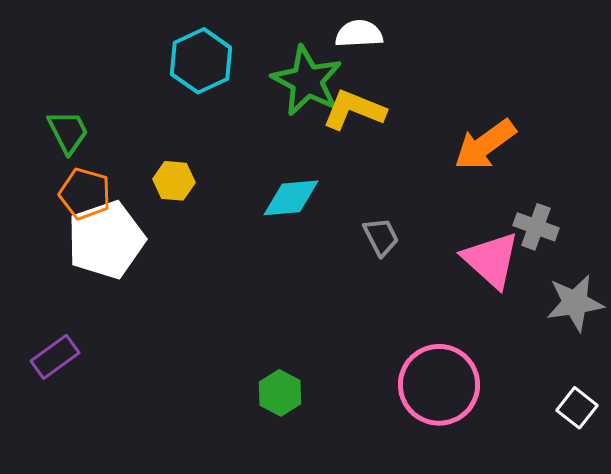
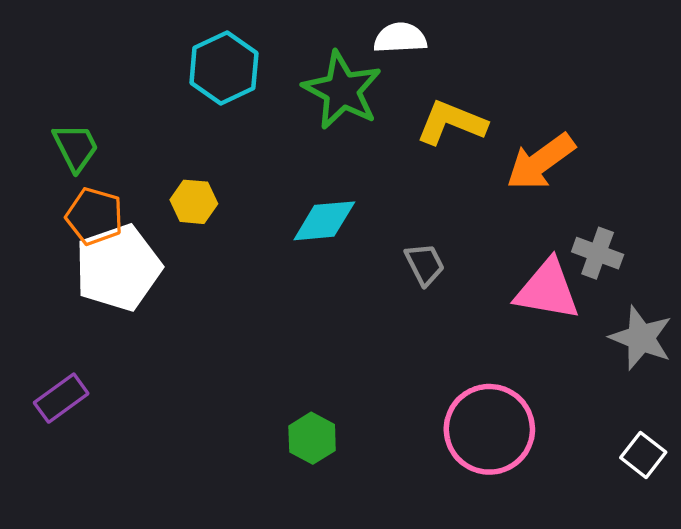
yellow L-shape: (354, 110) -> (451, 123), moved
pink triangle: (491, 260) -> (547, 290), turned -32
gray star: (575, 303) -> (641, 338), turned 30

